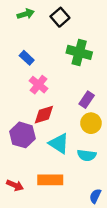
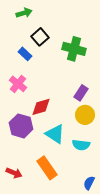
black square: (60, 17) -> (40, 37), moved
pink cross: (39, 85) -> (18, 84), moved
orange rectangle: (50, 180) -> (47, 168), turned 55

